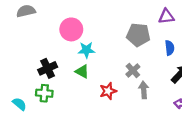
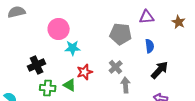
green triangle: (82, 72) -> (70, 85), moved
red star: (108, 91) -> (85, 72), moved
green cross: (44, 93) -> (48, 88), moved

